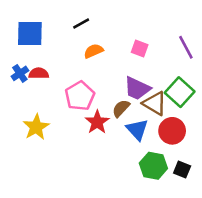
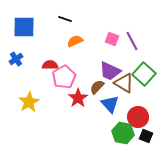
black line: (81, 24) -> (65, 19), turned 48
purple line: (186, 47) -> (132, 41), moved
red semicircle: (39, 73) -> (50, 65), moved
red circle: (172, 131) -> (138, 117), moved

